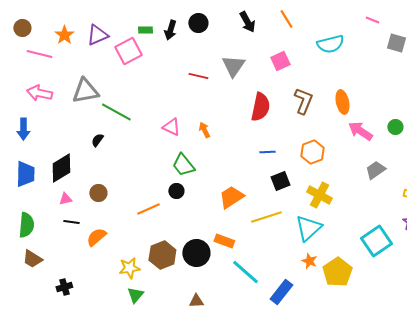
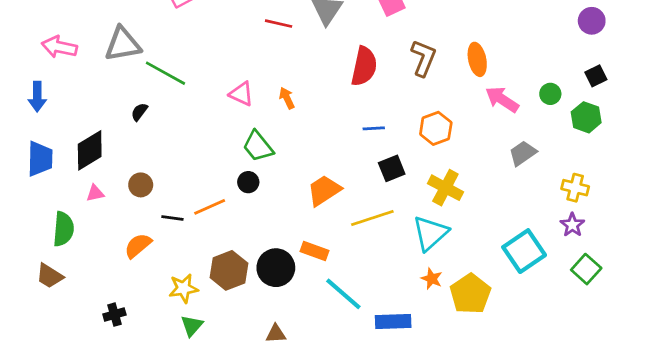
black line: (71, 222) -> (172, 218), moved
green semicircle: (26, 225) -> (63, 229), moved
black cross: (64, 287) -> (114, 315), moved
blue rectangle: (281, 292) -> (393, 321), turned 50

